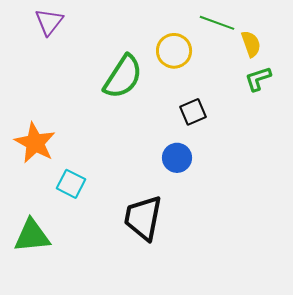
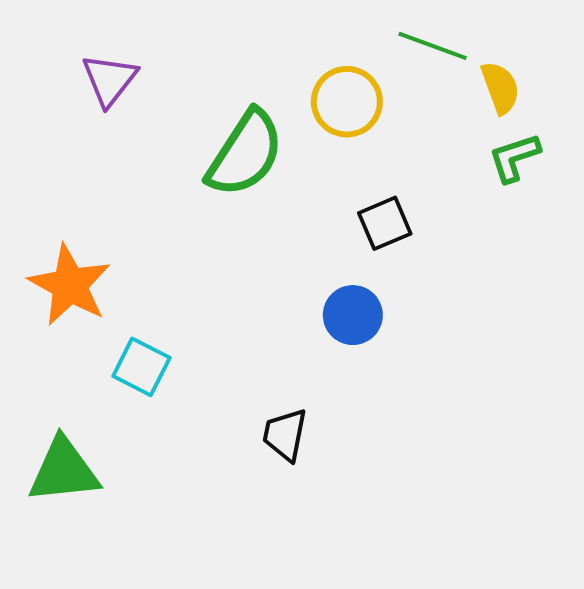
purple triangle: (49, 22) -> (110, 80), moved
black trapezoid: (143, 218) -> (285, 435), size x0.6

